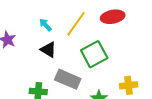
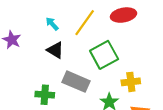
yellow cross: (129, 85) -> (131, 82), moved

